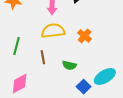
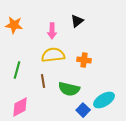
orange cross: (85, 36) -> (84, 60), turned -32
green semicircle: (69, 65) -> (69, 89), size x1.5

